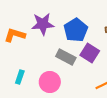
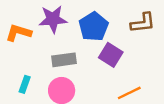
gray rectangle: (66, 57) -> (64, 60), moved, turned -36

